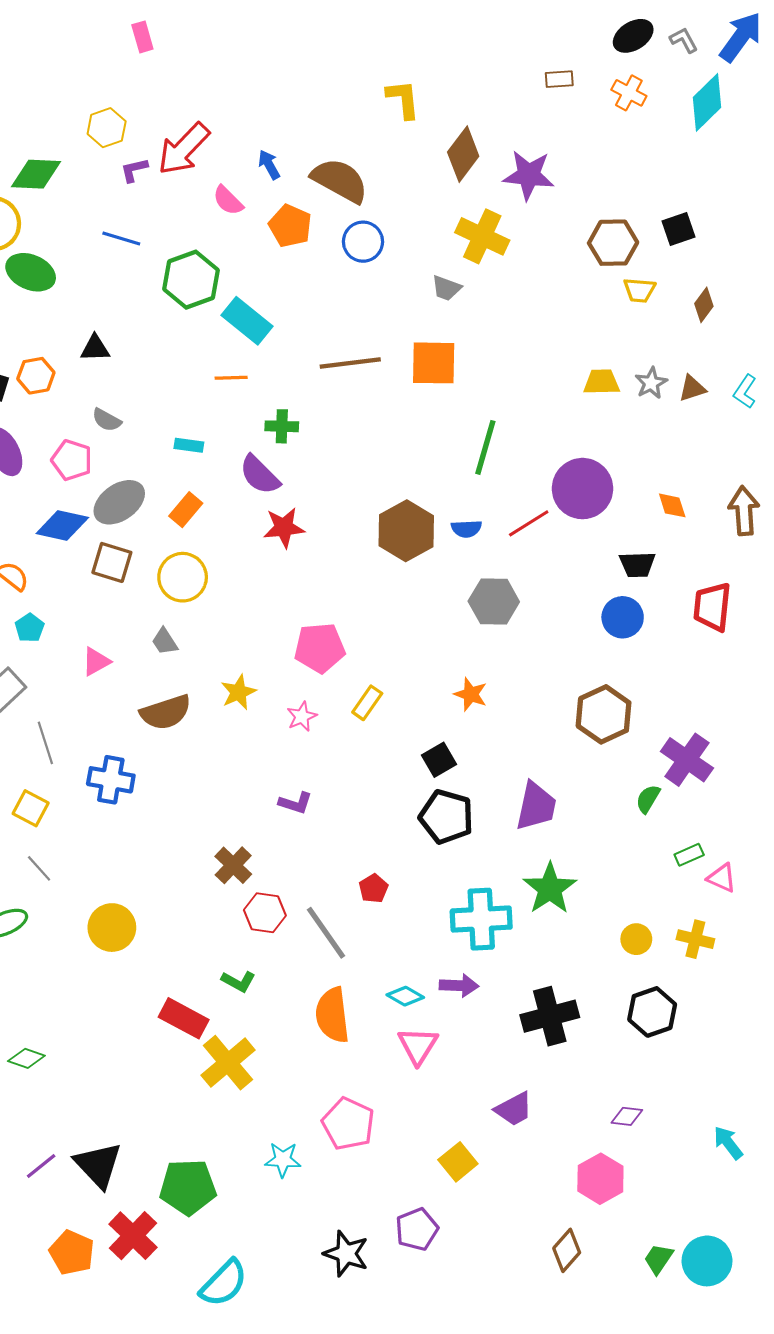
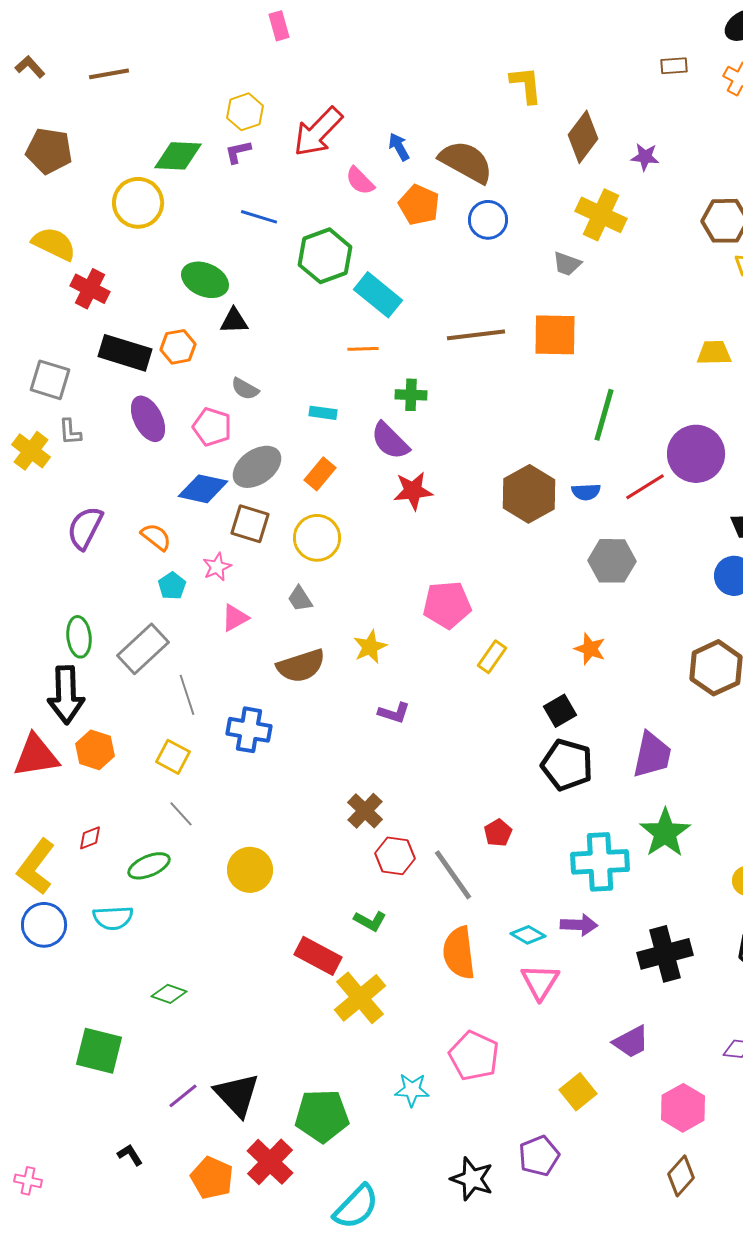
purple L-shape: (134, 170) -> (238, 152), moved
purple star: (529, 175) -> (645, 157), size x0.6
green ellipse: (31, 272) -> (205, 280), moved
pink star: (302, 716) -> (217, 567), moved
purple L-shape: (295, 803) -> (394, 713), moved
pink hexagon: (600, 1179) -> (683, 1108), moved

